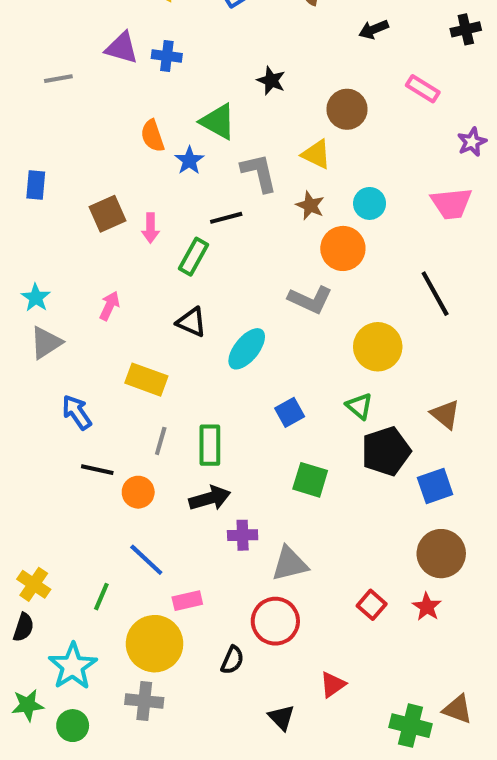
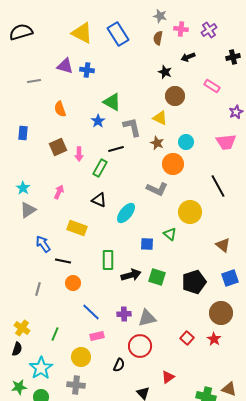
black star: (271, 81) -> (165, 72), moved
orange semicircle: (152, 136) -> (60, 109), moved
green triangle: (359, 406) -> (170, 234), moved
blue square: (290, 412) -> (147, 244), turned 32
gray line: (161, 441) -> (38, 289), moved
black pentagon: (386, 451) -> (194, 282), moved
black line: (97, 470) -> (63, 261), moved
blue square: (435, 486) -> (230, 278), moved
black arrow: (210, 498) -> (131, 275), moved
purple cross: (243, 535) -> (124, 314), moved
blue line: (146, 560) -> (91, 312), moved
yellow circle: (155, 644) -> (81, 357), size x0.7

